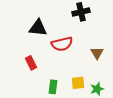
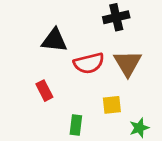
brown triangle: (97, 53) -> (128, 63), moved, size x1.5
yellow square: (78, 83) -> (112, 105), moved

